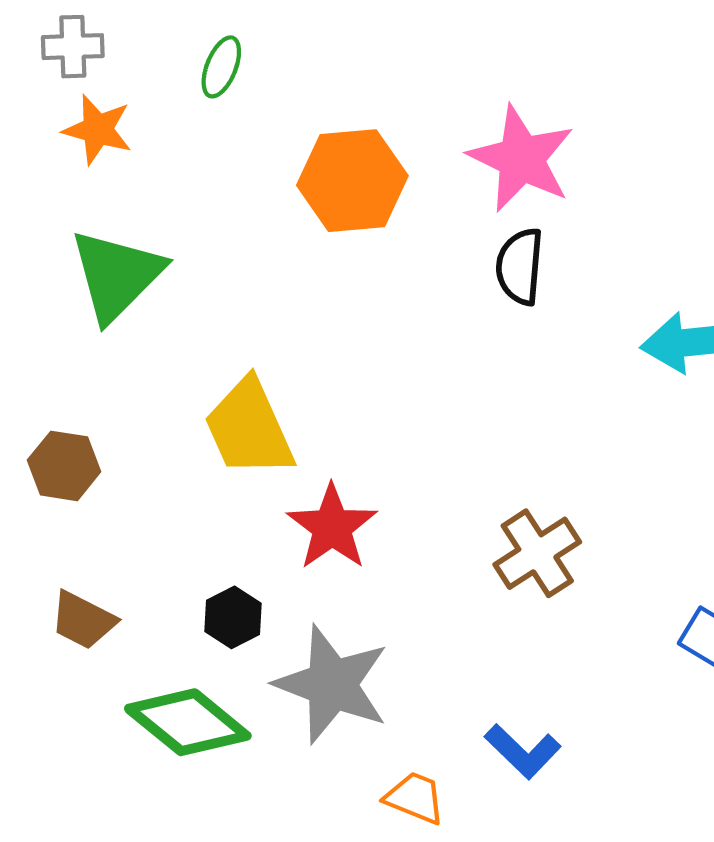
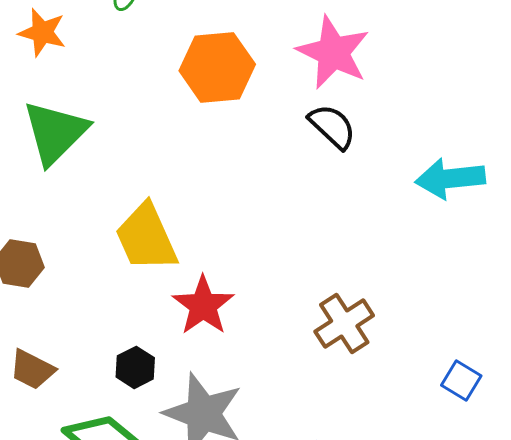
black semicircle: (520, 266) -> (332, 126), turned 128

